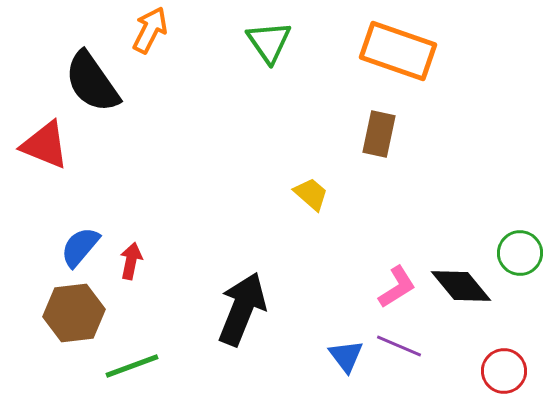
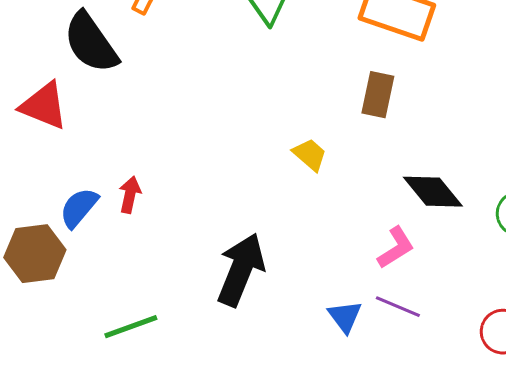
red arrow: (131, 261) -> (130, 195), moved
black diamond: (461, 286) -> (433, 192), moved
brown hexagon: (74, 313) -> (35, 254), moved

